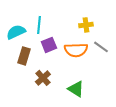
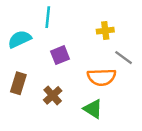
cyan line: (39, 25) -> (48, 17), moved
orange semicircle: (76, 50) -> (102, 77), moved
brown rectangle: (24, 56) -> (18, 83), moved

